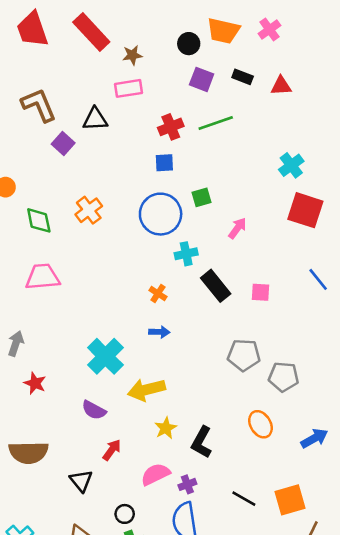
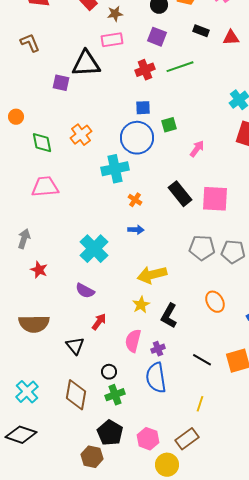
purple square: (202, 79) -> (157, 37), moved
brown L-shape: (39, 105) -> (30, 43), moved, size x0.7
black triangle: (95, 119) -> (86, 64), size x1.4
purple square: (63, 144) -> (61, 83), turned -30
blue square: (164, 163) -> (143, 108), moved
cyan cross: (186, 254) -> (115, 169), moved, size x1.5
pink square: (261, 292) -> (215, 199), size x1.8
gray pentagon: (284, 377) -> (233, 252), moved
yellow arrow: (146, 390) -> (152, 275), moved
pink semicircle: (155, 474) -> (133, 341), turned -50

